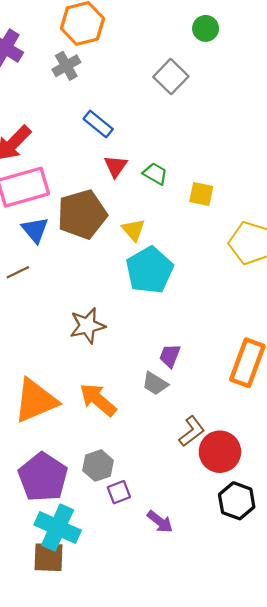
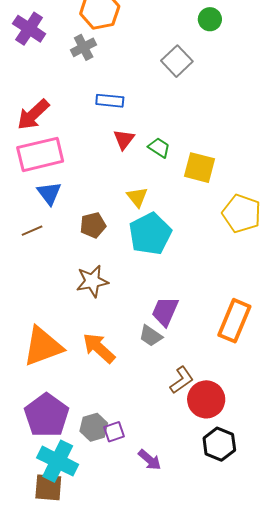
blue rectangle: (98, 124) -> (110, 101), turned -36
yellow square: (201, 194) -> (200, 168), size x1.4
brown pentagon: (82, 214) -> (93, 225), moved, size x0.6
purple trapezoid: (170, 356) -> (165, 311), size x1.4
gray hexagon: (98, 466) -> (94, 427), moved

